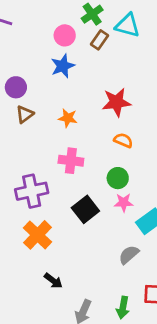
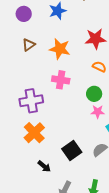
purple circle: (16, 87) -> (24, 14), moved
orange star: (68, 118) -> (60, 49), size x1.5
black square: (85, 209) -> (72, 151), moved

